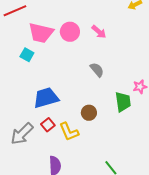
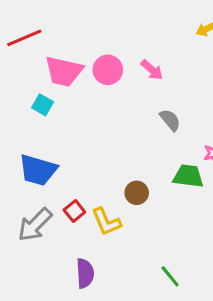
gray semicircle: (97, 70) -> (170, 120), moved
blue trapezoid: (46, 98) -> (38, 170), moved, turned -148
green trapezoid: (123, 102) -> (188, 176), turned -75

